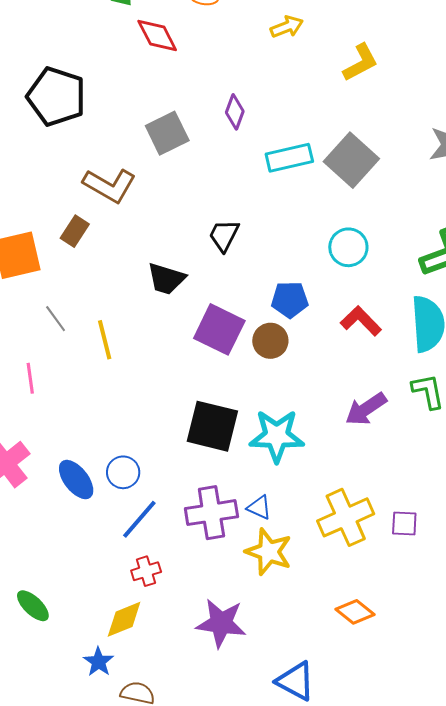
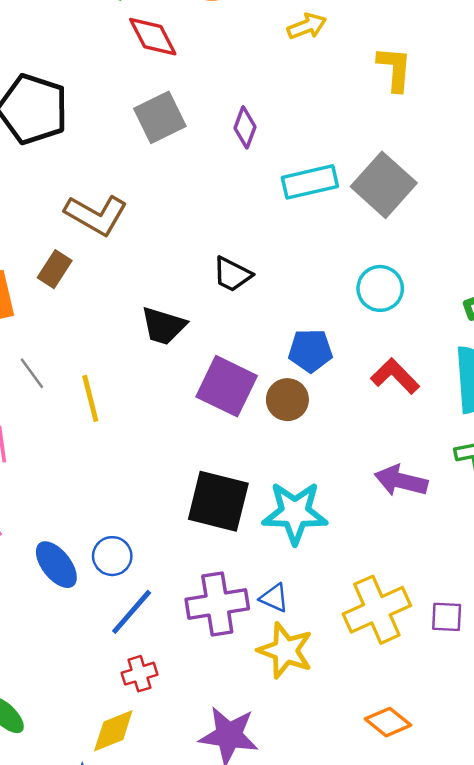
yellow L-shape: (360, 63) -> (395, 69), turned -57
gray square: (167, 133) -> (160, 117), moved
black trapezoid: (224, 235) -> (232, 274), turned -90
purple arrow: (366, 409) -> (401, 481), turned 48

